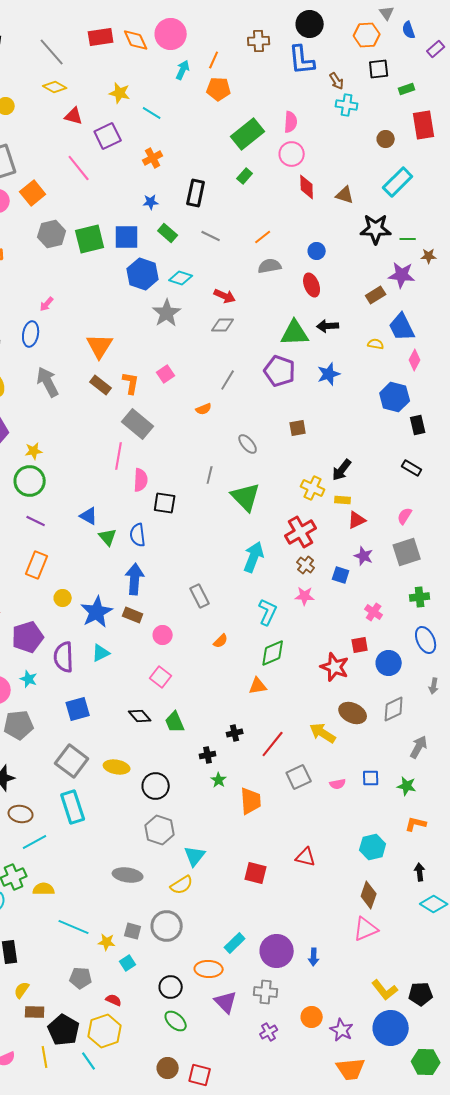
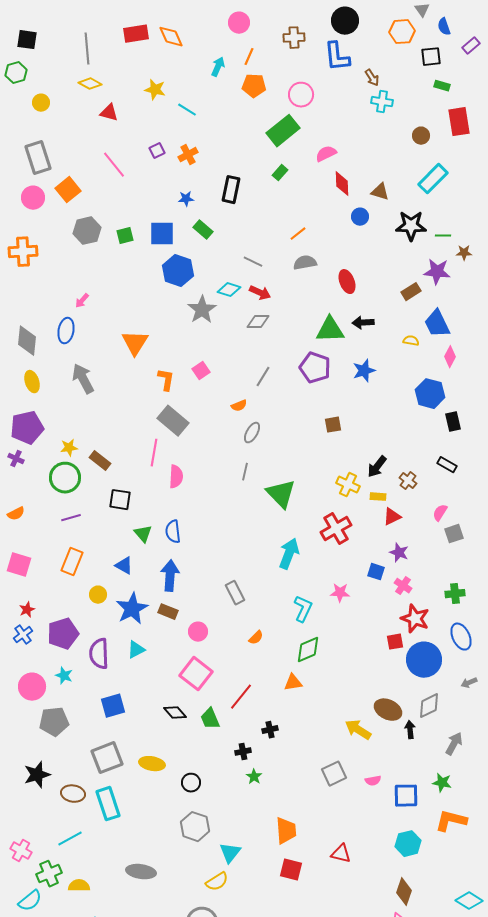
pink circle: (171, 34) -> (239, 23), moved, size x0.7
gray line: (52, 52) -> (87, 49), turned 36
black square: (379, 69) -> (431, 57), moved
green rectangle: (407, 89) -> (442, 86), turned 35
pink semicircle: (291, 122) -> (326, 154), moved, turned -120
purple square: (108, 136) -> (157, 151), moved, size x0.6
pink circle: (292, 154) -> (301, 95), moved
gray line: (211, 236) -> (253, 262), moved
green square: (90, 239) -> (125, 236), size x0.6
blue circle: (317, 251) -> (360, 217), moved
cyan diamond: (181, 278) -> (229, 290), moved
brown rectangle: (101, 385) -> (100, 461), moved
gray ellipse: (248, 444) -> (252, 433), moved, turned 70
black square: (165, 503) -> (120, 500), moved
blue triangle: (89, 516) -> (124, 566), moved
purple line: (36, 521) -> (71, 518), turned -42
gray square: (407, 552) -> (454, 534), moved, size x0.7
brown cross: (306, 565) -> (408, 481), moved
pink cross: (374, 612) -> (403, 586), moved
blue circle: (389, 663) -> (424, 660), size x1.4
red star: (335, 667) -> (415, 619), moved
pink square: (161, 677) -> (196, 674), size x1.5
gray arrow: (434, 686) -> (469, 683), turned 56
red line: (273, 744) -> (241, 697), moved
gray square: (72, 761) -> (107, 758), turned 32
blue square: (371, 778) -> (406, 796), moved, size x1.5
black circle: (156, 786) -> (191, 783), size x0.7
orange trapezoid: (251, 801) -> (286, 831), moved
brown ellipse: (21, 814) -> (73, 794), moved
orange L-shape: (416, 824) -> (451, 821), size x1.5
black arrow: (420, 872) -> (410, 730), moved
gray ellipse: (128, 875) -> (141, 872), moved

